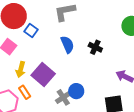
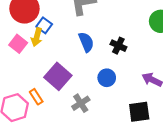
yellow arrow: (21, 69) -> (37, 37), moved
blue circle: (76, 91) -> (107, 78), moved

